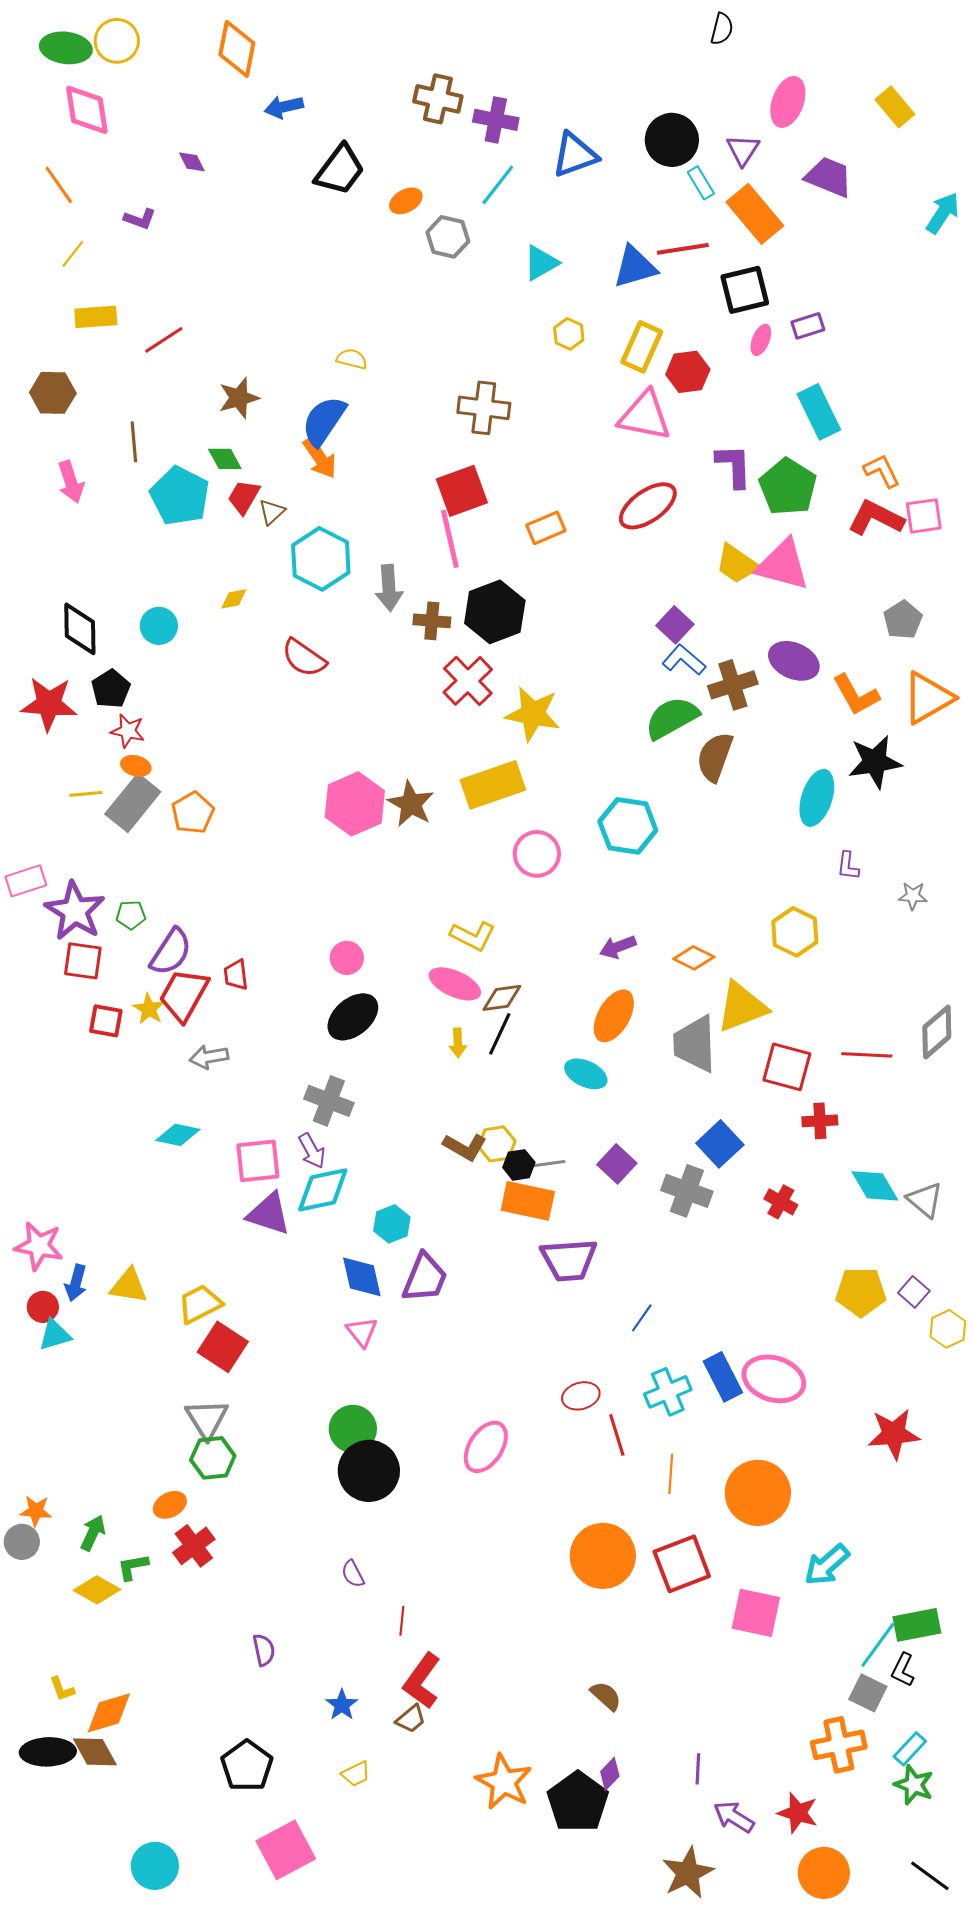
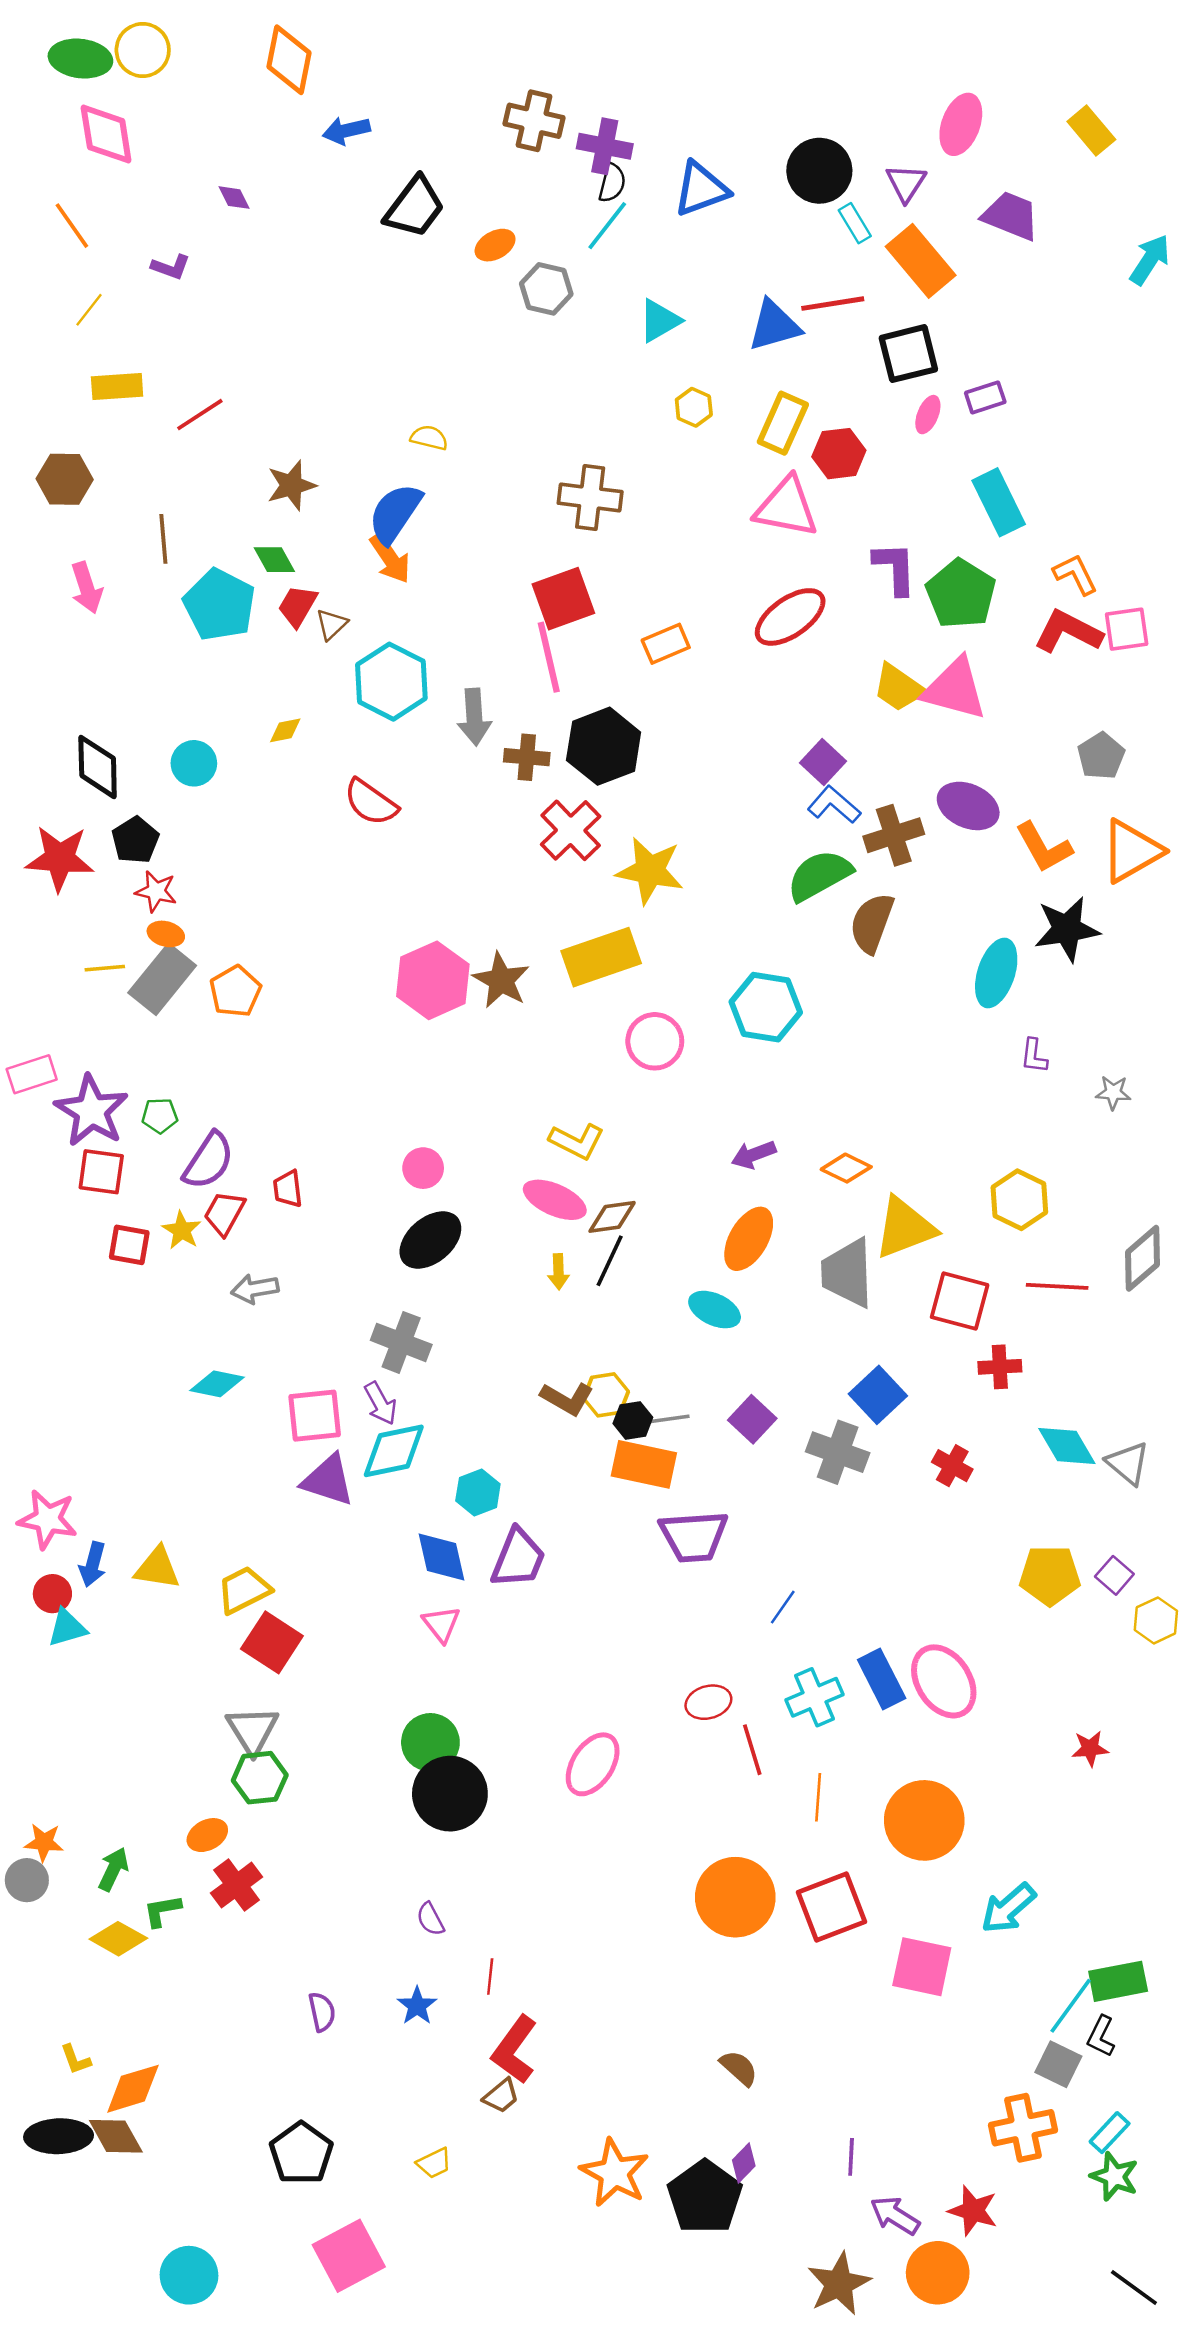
black semicircle: (722, 29) -> (612, 183), moved
yellow hexagon: (795, 932) -> (1019, 1200), moved
red trapezoid: (184, 995) -> (224, 1213), size x0.7
pink ellipse: (774, 1379) -> (944, 1681), turned 40
red star: (894, 1434) -> (1090, 1748), size x0.6
blue star: (342, 1705) -> (417, 2006), moved
orange circle: (824, 1873) -> (938, 2273), moved

